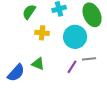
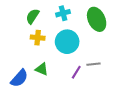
yellow cross: (42, 33) -> (38, 38), moved
cyan circle: (75, 37) -> (67, 42), moved

